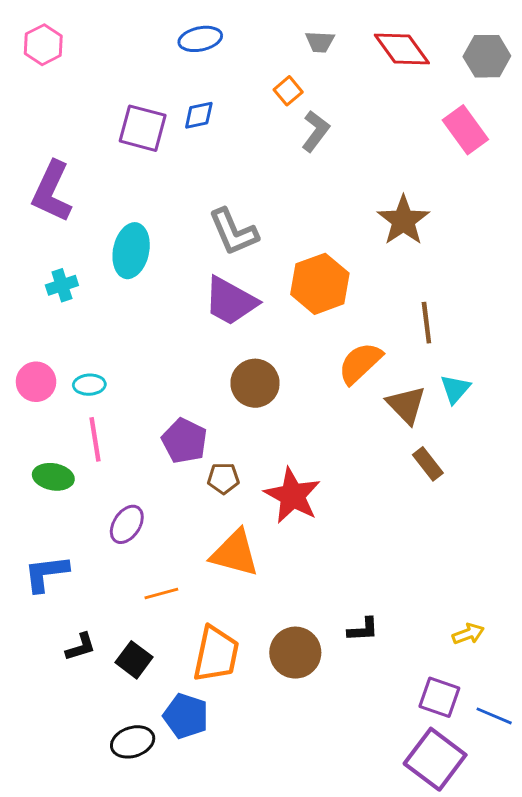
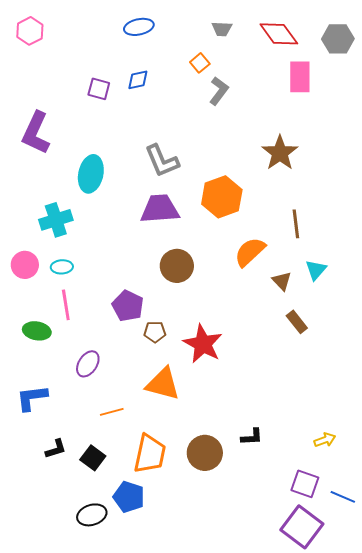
purple square: (143, 128) -> (99, 89), size x0.7
pink rectangle: (465, 130) -> (300, 77), moved, turned 36
cyan cross: (62, 285) -> (56, 220), moved, size x1.5
purple trapezoid: (231, 301) -> (160, 209), turned 147
brown triangle: (406, 405) -> (282, 281), size x0.7

